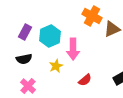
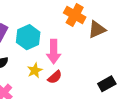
red semicircle: (85, 80) -> (55, 77), moved

